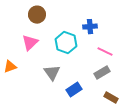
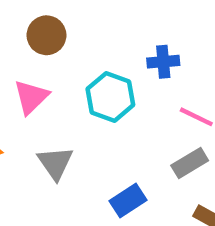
gray triangle: (52, 73) -> (55, 163), moved

